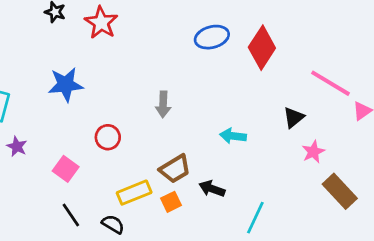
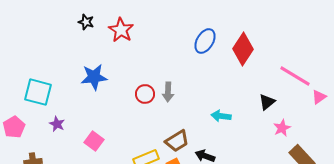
blue ellipse: (212, 37) -> (205, 41), turned -45
red circle: (108, 137) -> (145, 94), moved

